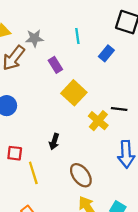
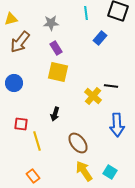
cyan line: (77, 36) -> (86, 13), moved
gray star: (34, 38) -> (51, 23), moved
yellow square: (74, 93) -> (58, 72), moved, turned -30

